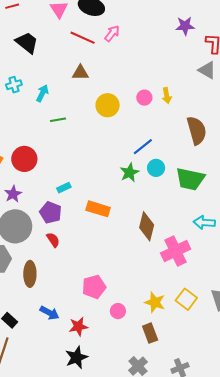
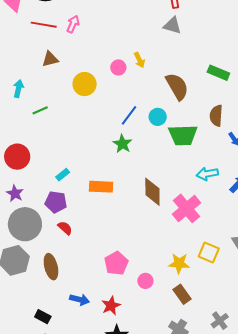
pink arrow: (112, 33) -> (73, 24), moved
cyan circle: (156, 168) -> (158, 117), moved

